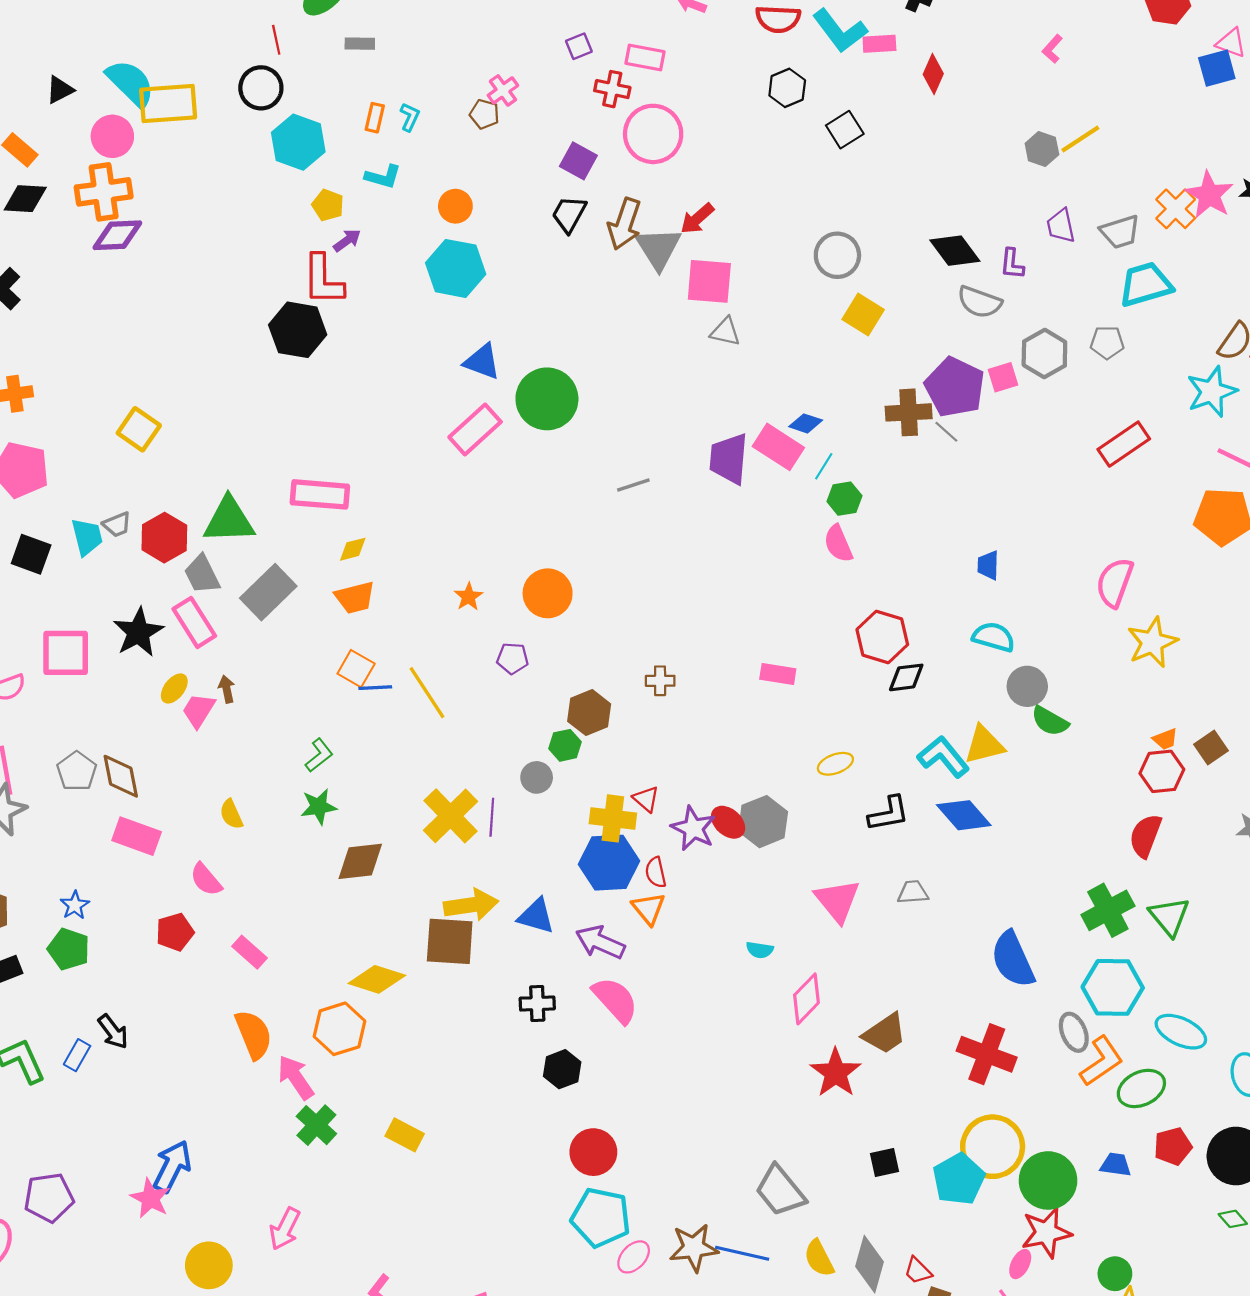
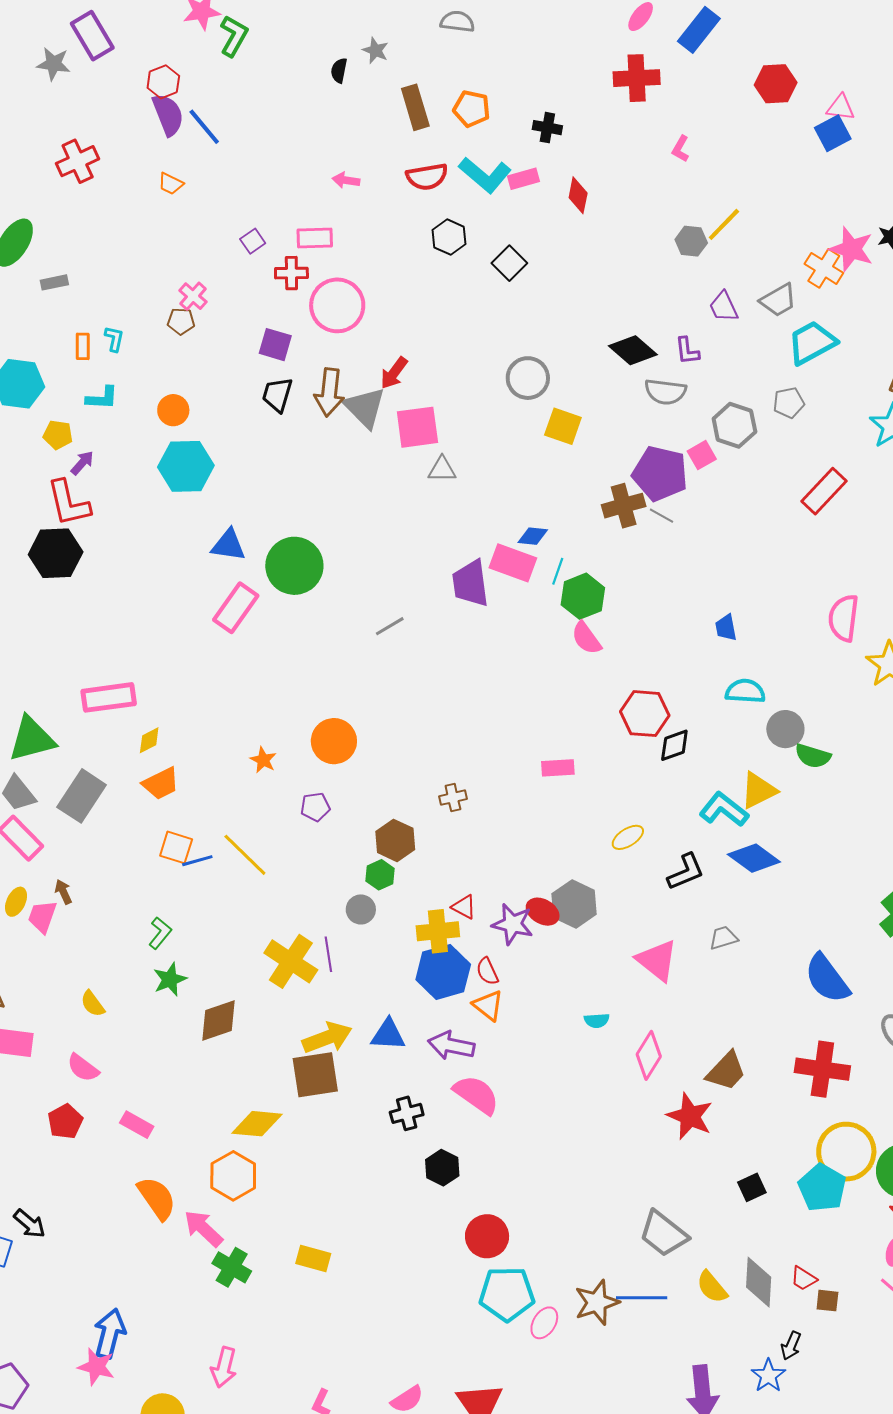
green hexagon: (844, 499) -> (583, 596), size x1.4

